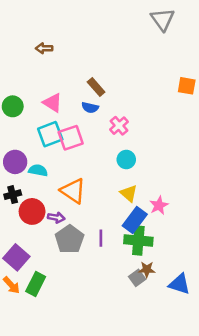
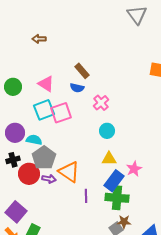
orange triangle: (73, 191) -> (69, 172), moved
yellow triangle: (129, 193) -> (109, 159), turned -42
gray pentagon: (69, 239) -> (44, 158), moved

